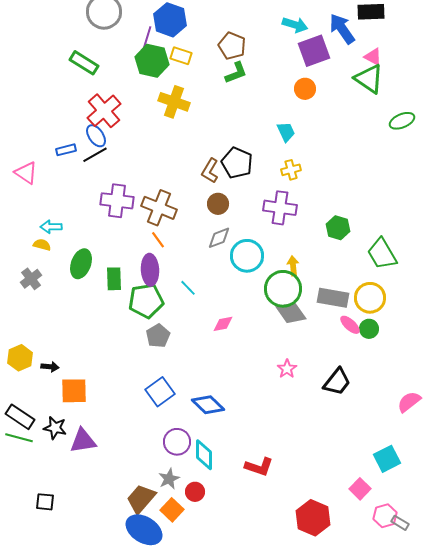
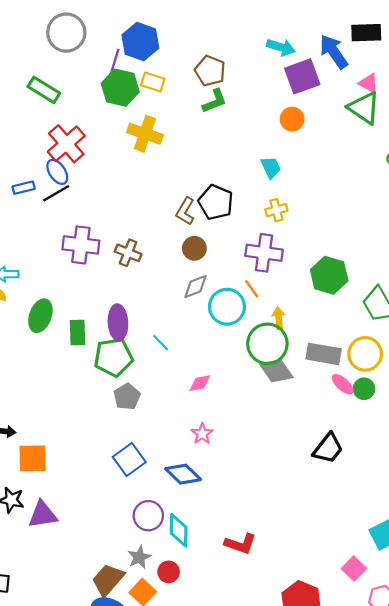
brown cross: (159, 208) -> (128, 253), size x0.7
green hexagon: (338, 228) -> (329, 275), size x1.4
orange line: (158, 240) -> (252, 289), moved
pink star: (287, 369) -> (202, 434), moved

